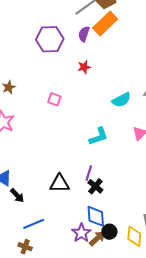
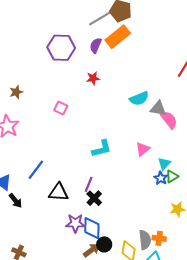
cyan semicircle: (121, 100) -> (139, 98), moved
blue line: (34, 224) -> (36, 170), moved, turned -35
purple star: (81, 233) -> (75, 223), moved, turned 30

